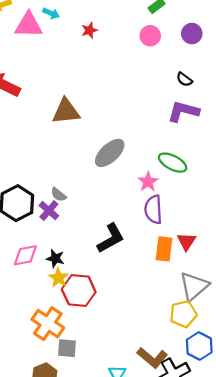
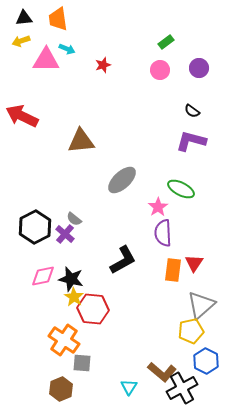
black star: (55, 259) -> (71, 279), size x1.4

